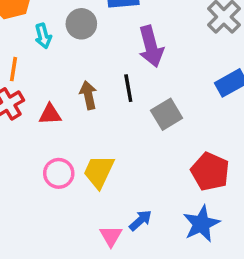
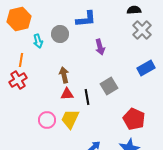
purple arrow: (151, 46) -> (100, 47), size x0.7
black line: (128, 88) -> (87, 97), moved
red triangle: (50, 114) -> (67, 94), moved

